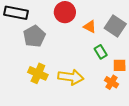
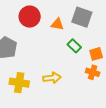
yellow arrow: (71, 77) -> (52, 78), size x0.7

